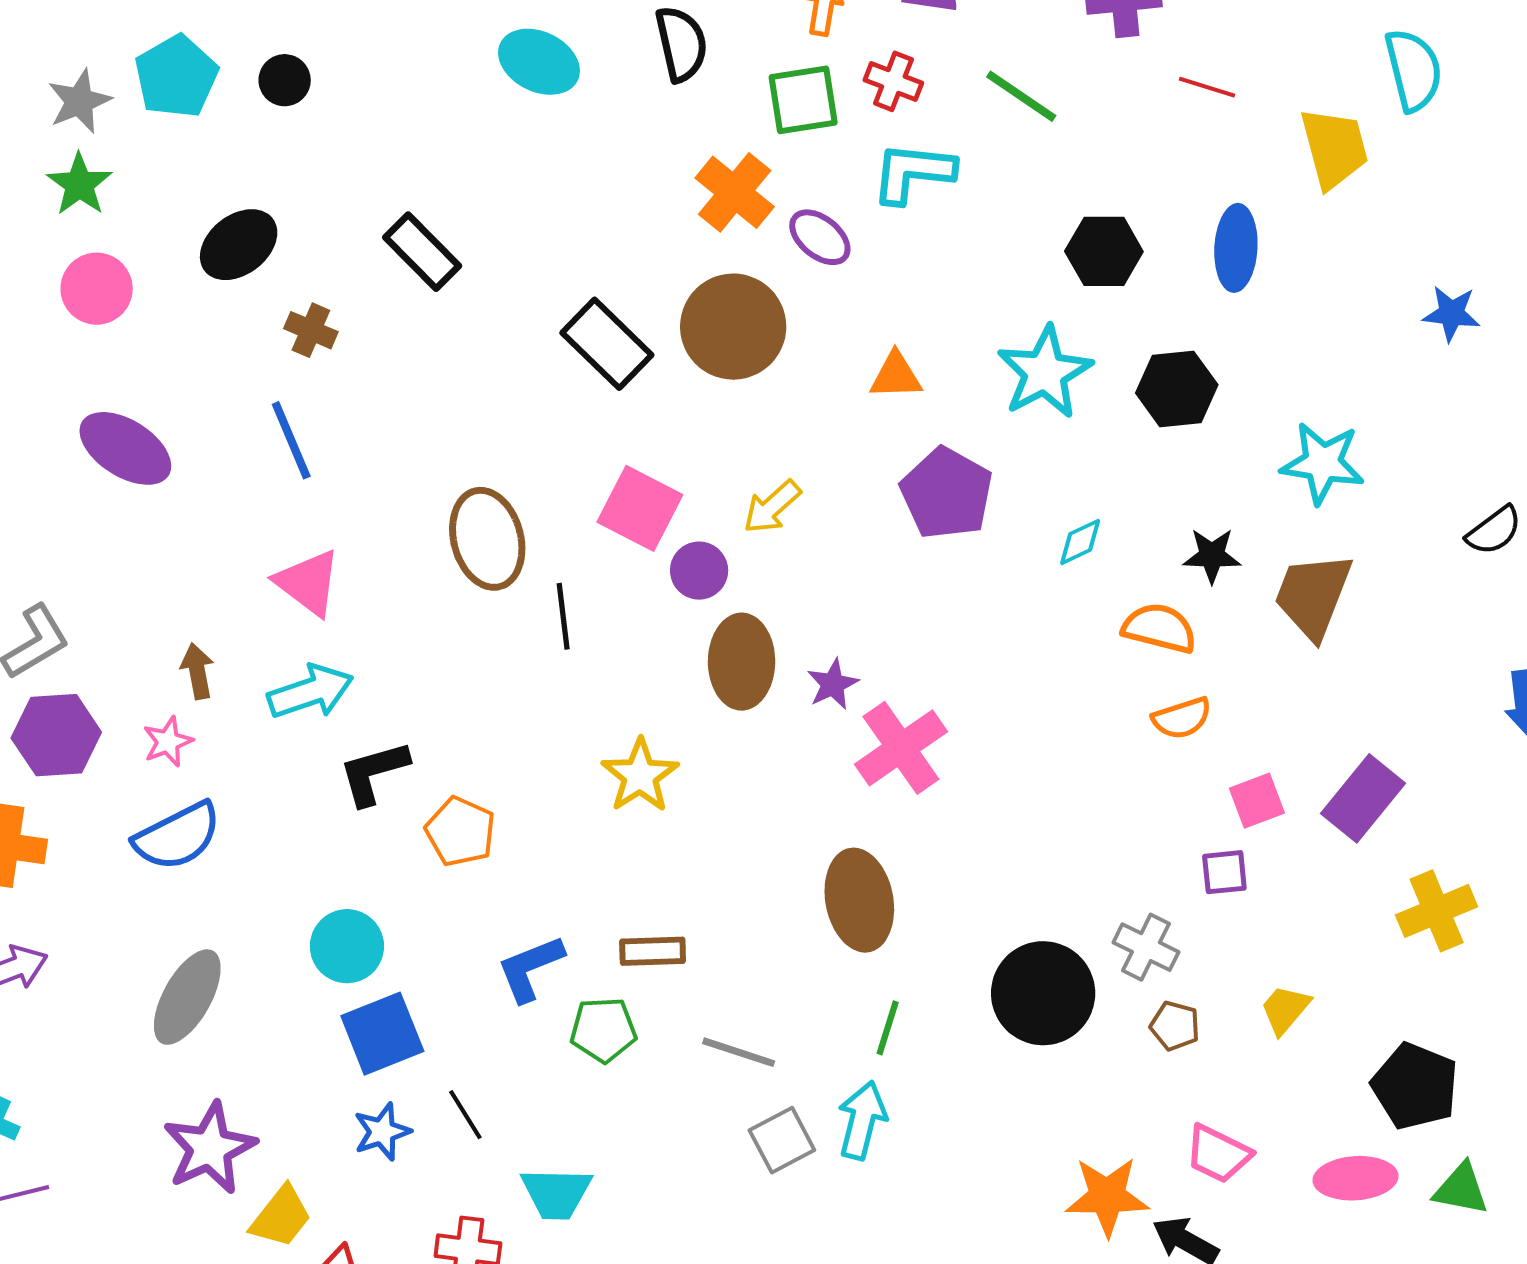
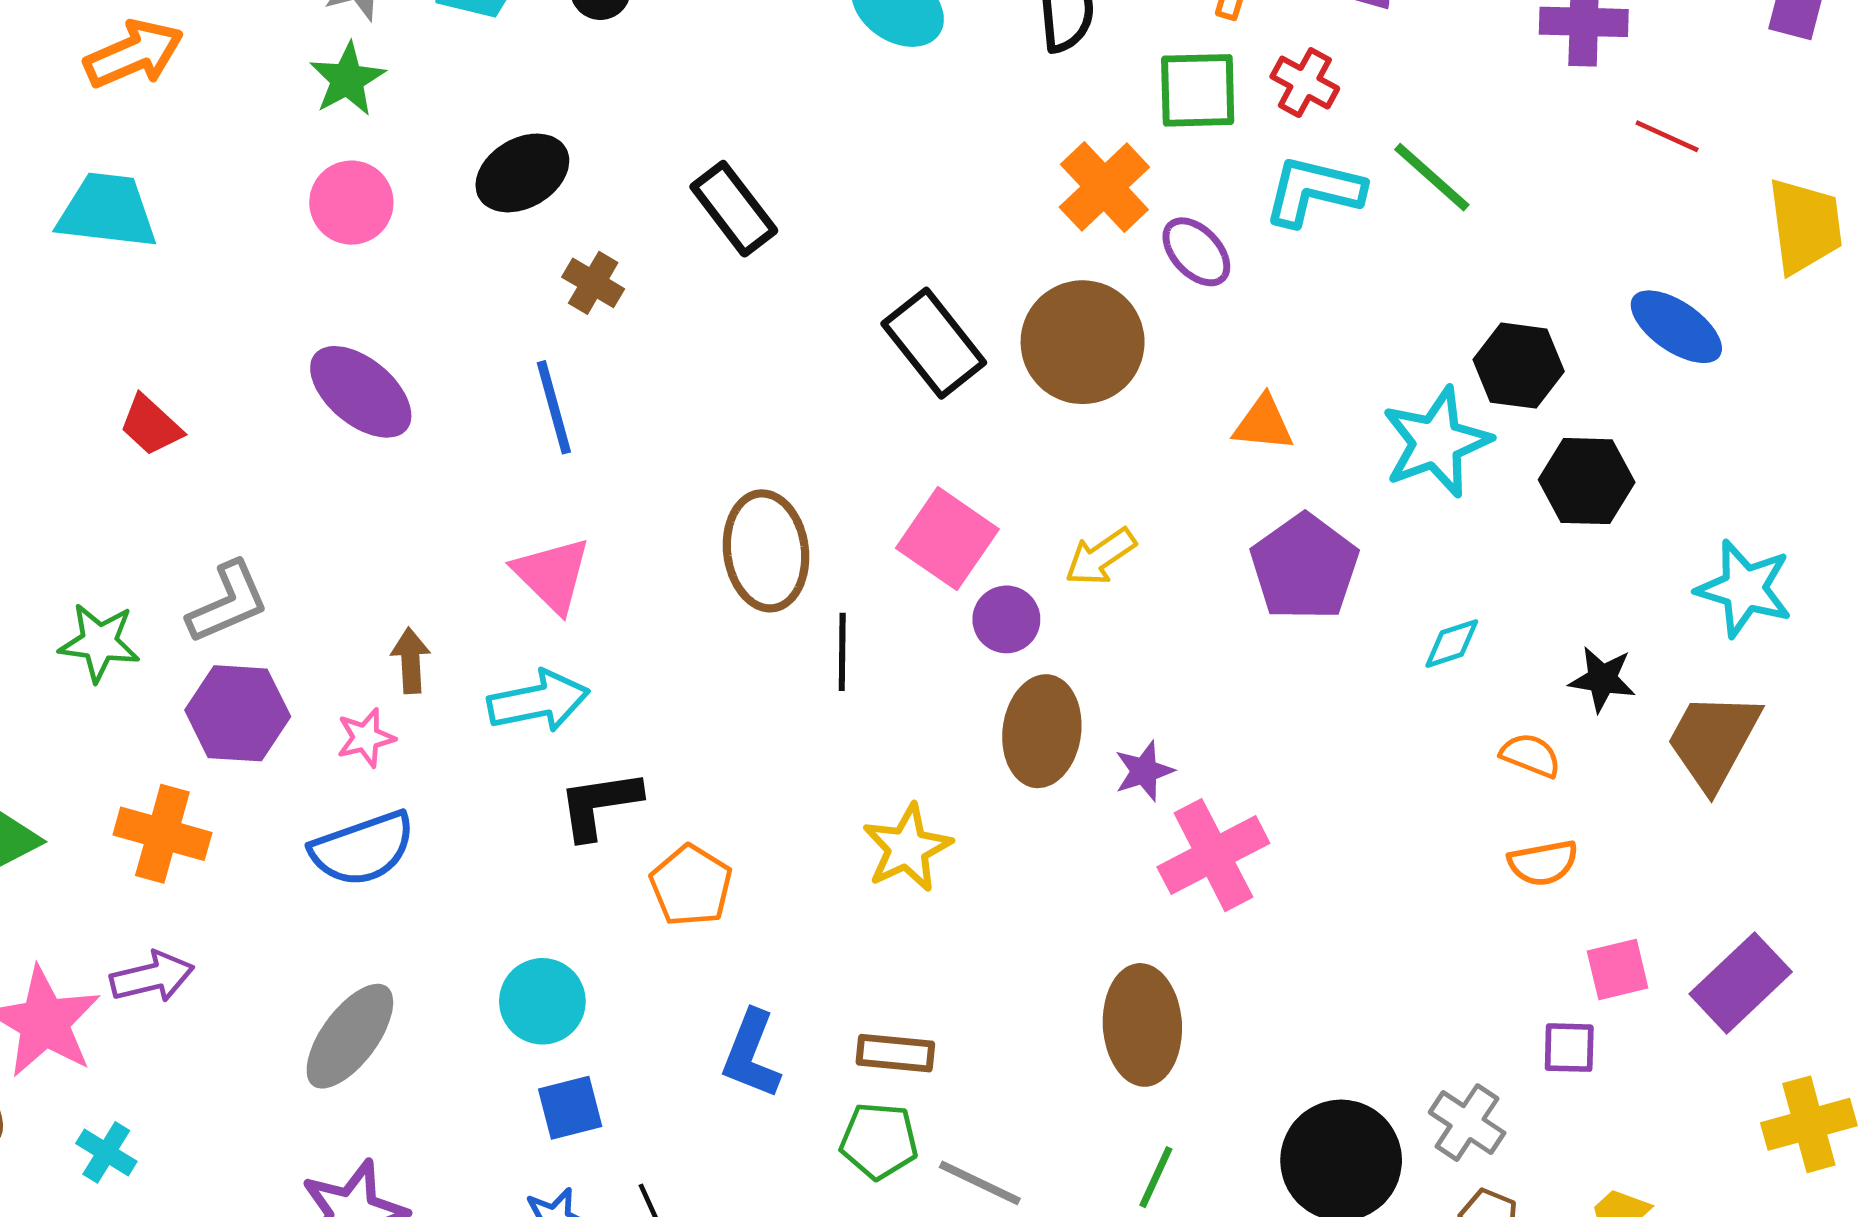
green line: (1021, 96) -> (1432, 177), moved
blue ellipse: (1236, 248) -> (1676, 327), turned -66
black hexagon: (1104, 251) -> (1519, 366), moved
orange semicircle: (1159, 628) -> (1531, 755), size x0.7
blue L-shape: (530, 968) -> (751, 1054), turned -54
green pentagon: (603, 1030) -> (879, 1141), moved
blue square: (382, 1034) -> (570, 1108), size x0.7

